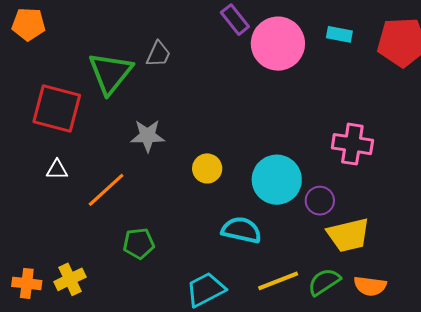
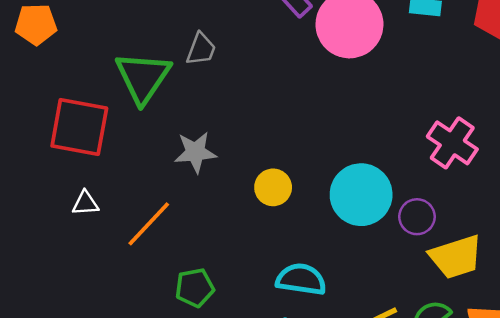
pink cross: (352, 144) -> (452, 143), turned 30
cyan semicircle: (241, 230) -> (301, 279), moved

